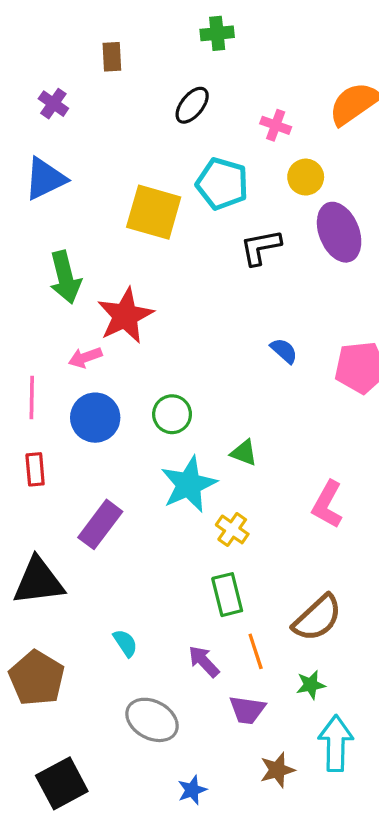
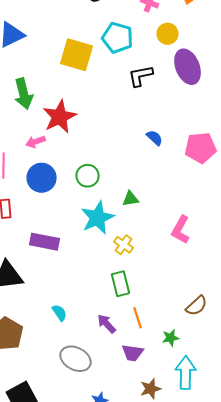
green triangle: (244, 453) -> (131, 199), turned -30
purple rectangle: (100, 524) -> (45, 242), turned 64
brown semicircle: (317, 618) -> (197, 306), moved, size x0.7

